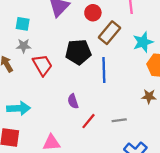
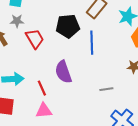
purple semicircle: (73, 101) -> (63, 72), size x1.6
red line: (89, 121) -> (42, 88), moved, turned -63

